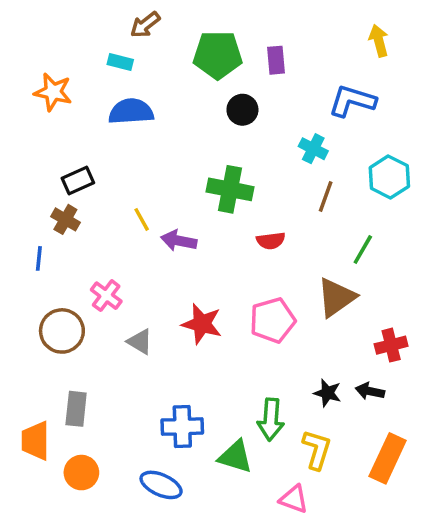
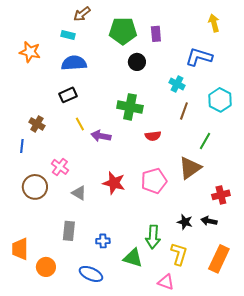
black rectangle: (78, 181) -> (68, 95), moved
gray rectangle: (76, 409) -> (69, 231), moved
blue cross: (182, 427) -> (103, 241), size x0.6

